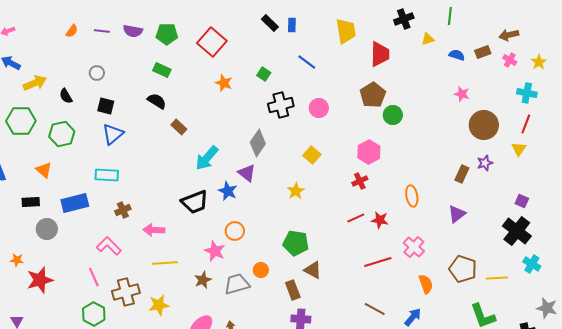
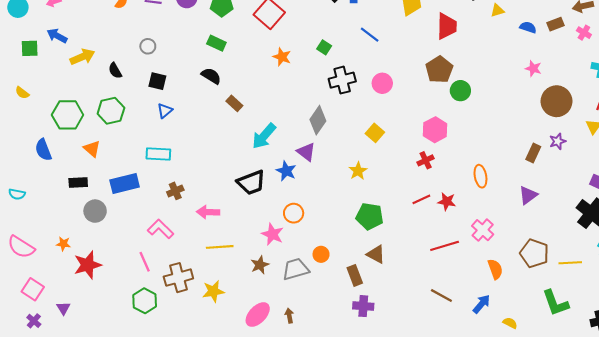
green hexagon: (21, 121) -> (68, 115), moved
blue triangle: (113, 134) -> (165, 111), size x0.7
green pentagon: (296, 243) -> (370, 216), moved

